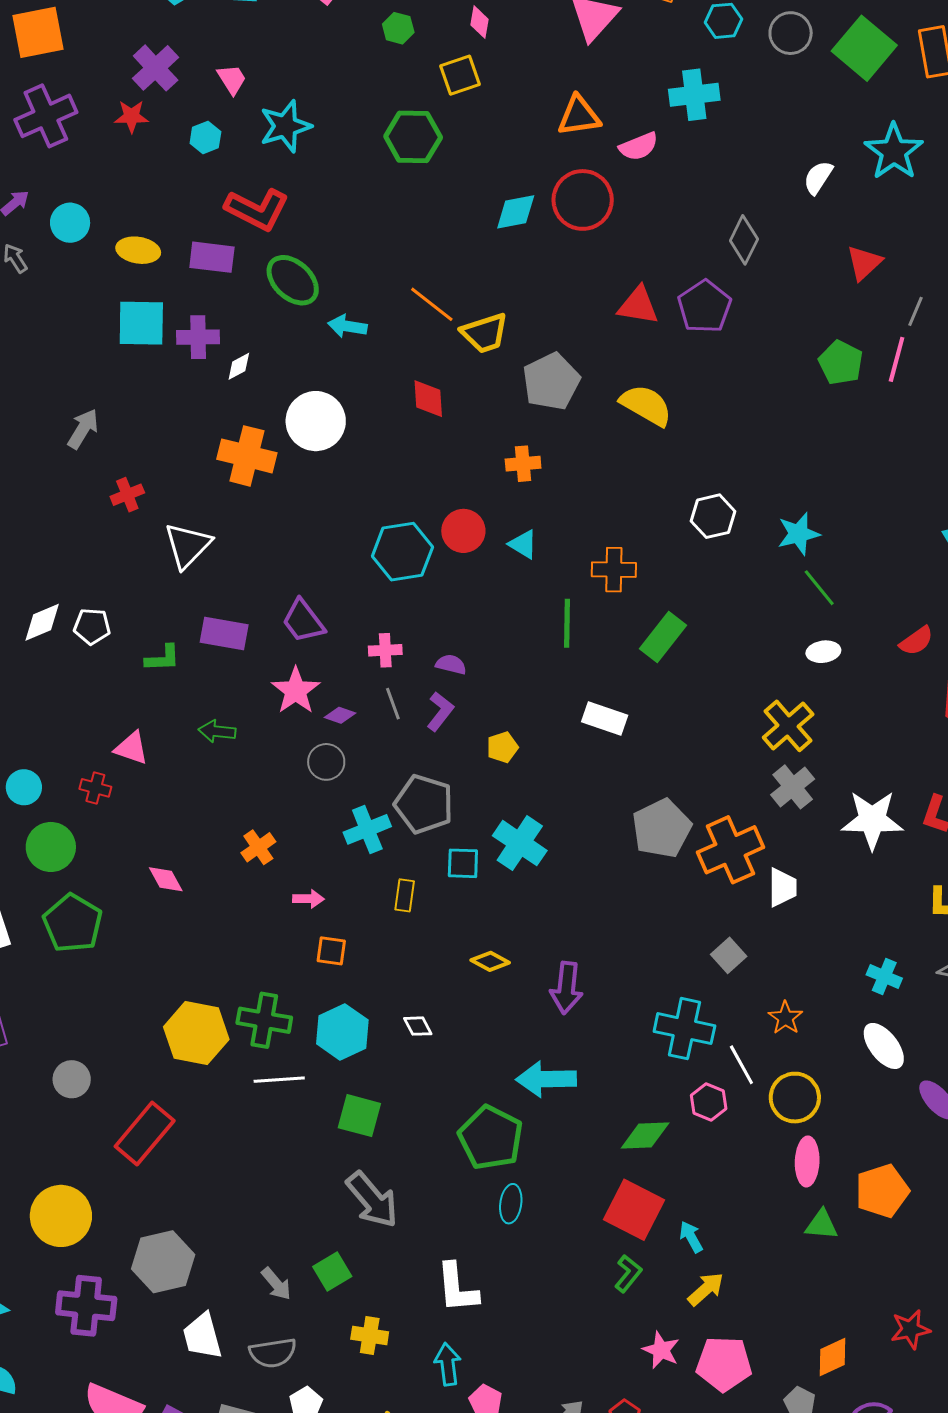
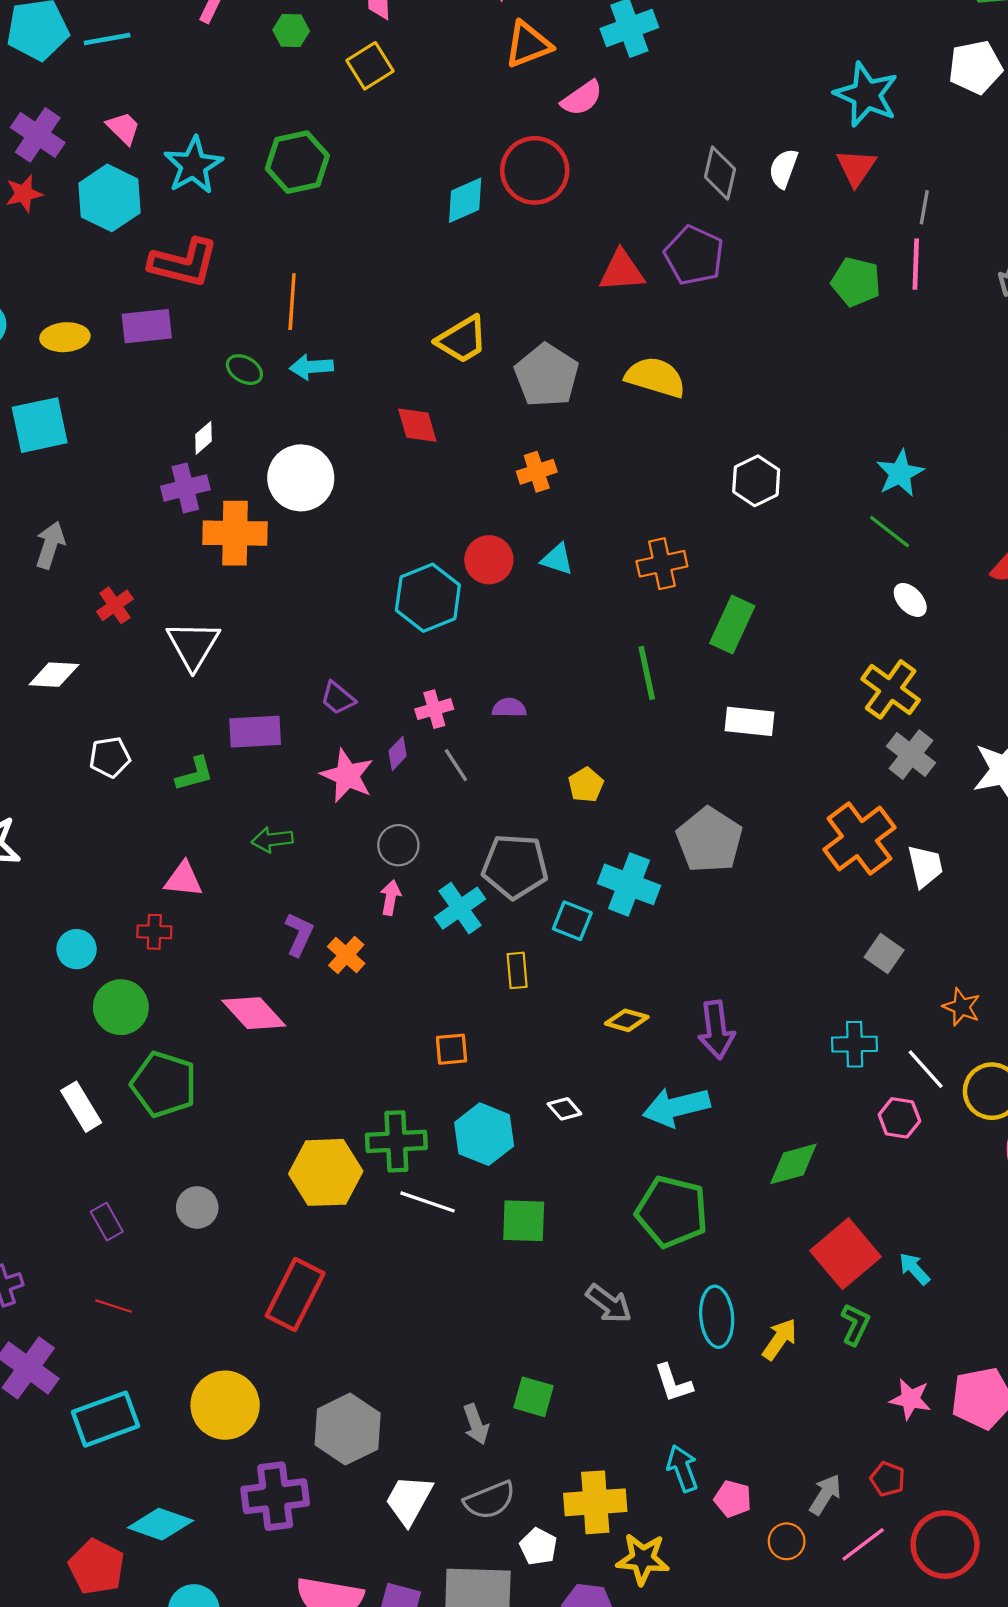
orange triangle: (579, 116) -> (528, 44), moved
green hexagon: (413, 137) -> (297, 162), moved
cyan hexagon: (205, 138) -> (109, 198), size x1.8
cyan star: (894, 152) -> (866, 95), moved
white semicircle: (818, 177) -> (783, 168), moved
green ellipse: (293, 280) -> (244, 370), moved, size x0.6
orange line: (432, 304) -> (292, 302), moved, turned 69
cyan square: (141, 323) -> (40, 425), moved
purple cross: (198, 337) -> (185, 488), moved
cyan star: (799, 534) -> (900, 473), moved
purple trapezoid: (303, 621) -> (338, 698), size x0.7
white diamond: (42, 622) -> (54, 675), moved, turned 39
green line: (567, 623) -> (647, 673), moved
white ellipse: (823, 652) -> (910, 600), turned 68
purple L-shape: (440, 711) -> (299, 934), moved
purple diamond: (340, 715) -> (398, 753), moved, turned -52
white rectangle: (605, 719) -> (749, 721), moved
gray pentagon: (662, 828) -> (709, 840), moved
cyan square: (463, 863) -> (572, 921), turned 33
pink diamond: (166, 879) -> (254, 1013), size x1.5
pink arrow: (308, 899) -> (391, 898), moved, turned -68
cyan cross: (684, 1029) -> (855, 1044), size x0.7
gray circle: (72, 1079) -> (197, 1207), moved
cyan arrow: (546, 1079) -> (676, 1107), moved
white line: (279, 1080) -> (428, 1202), turned 36
green diamond: (645, 1136) -> (793, 1164), moved
gray arrow: (372, 1200) -> (609, 1304), moved, size x0.7
cyan ellipse: (511, 1204) -> (717, 1317), moved, size x1.4
red square: (634, 1210) -> (846, 1254), turned 36
green square: (332, 1271) -> (534, 1397), turned -30
gray arrow: (276, 1284) -> (476, 1424), turned 33
white L-shape: (457, 1288) -> (673, 1383), size x0.7
yellow arrow: (706, 1289) -> (780, 1339), moved
yellow cross: (370, 1335) -> (595, 1502), moved, size x1.5
white trapezoid: (202, 1336) -> (409, 1500), turned 57

